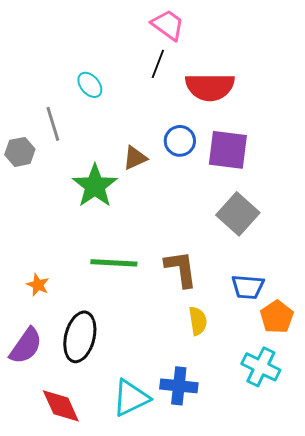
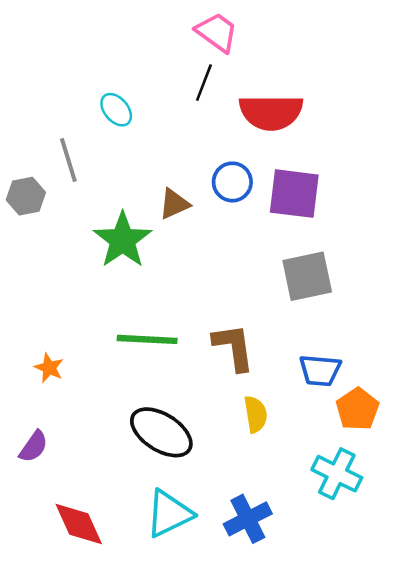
gray square: (238, 214) -> (307, 276), turned 36
black ellipse: (80, 337) -> (161, 432), moved, turned -72
purple semicircle: (26, 346) -> (34, 447), size x0.7
blue cross: (179, 386) -> (248, 519), moved, turned -33

